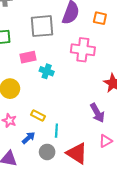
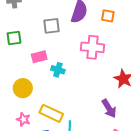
gray square: (42, 26) -> (52, 26), size x0.7
yellow rectangle: (38, 115) -> (51, 113), size x1.6

